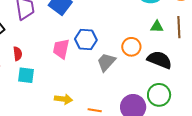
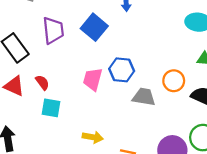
red semicircle: (18, 54) -> (42, 82), turned -32
gray trapezoid: (106, 62) -> (144, 97), turned 55

